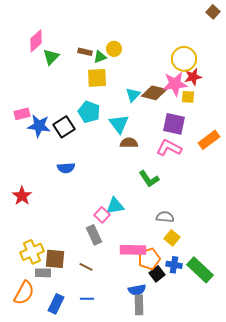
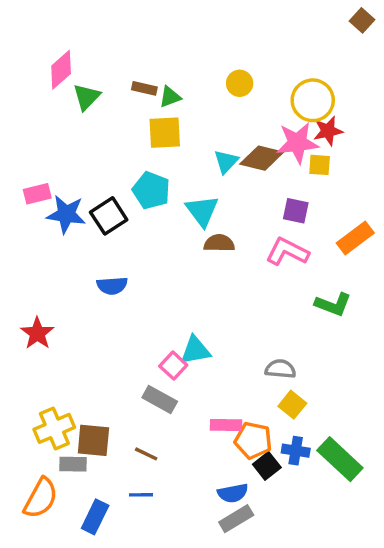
yellow circle: (114, 49) -> (240, 83), moved
purple square: (174, 124) -> (296, 211), size x0.7
green L-shape: (149, 179) -> (333, 304), moved, turned -35
gray rectangle: (94, 235) -> (160, 400), turned -36
pink rectangle: (133, 250) -> (226, 425), size x0.7
orange pentagon: (149, 259) -> (253, 440), turned 30
blue line: (87, 299) -> (141, 495), moved
gray rectangle: (139, 305) -> (236, 519), turned 60

